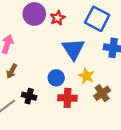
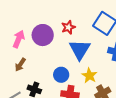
purple circle: (34, 14) -> (43, 35), moved
red star: (58, 18) -> (68, 27), moved

